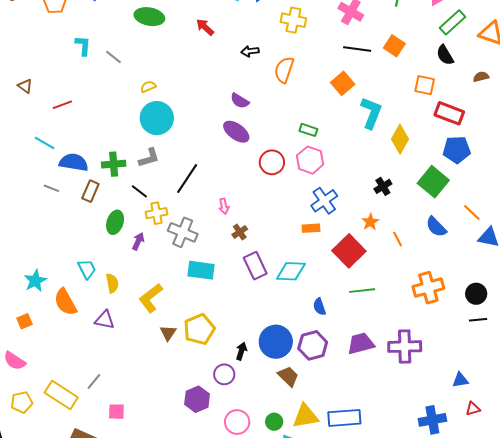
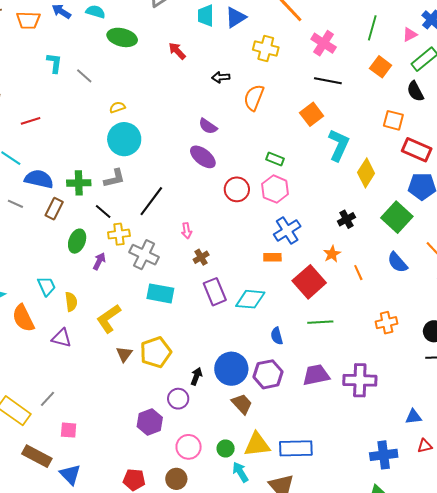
orange square: (394, 46) -> (381, 67), moved
orange cross: (428, 288) -> (387, 323), size x0.7

